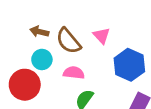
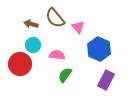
brown semicircle: (68, 41) -> (55, 18), moved

